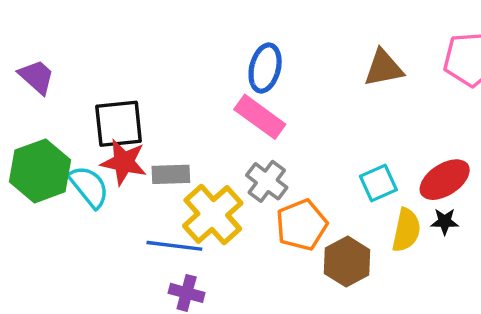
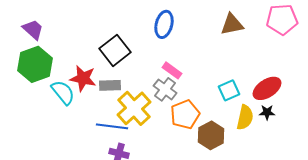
pink rectangle: (260, 117) -> (172, 70), moved, size x0.7
black square: (119, 124) -> (115, 50), moved, turned -32
green hexagon: (40, 171) -> (35, 64), moved

